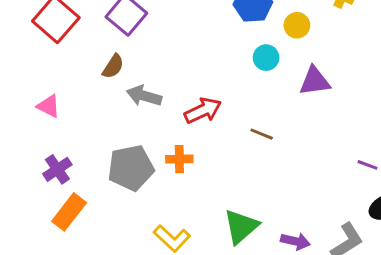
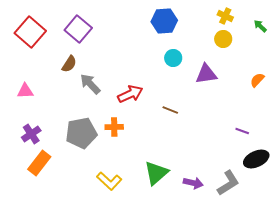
yellow circle: (297, 25) -> (223, 39), moved
gray arrow: (144, 96) -> (90, 84), turned 30
pink triangle: (49, 106) -> (25, 91), turned -30

